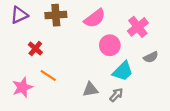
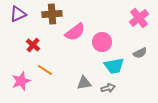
pink semicircle: (95, 18) -> (75, 32), moved
pink cross: (138, 27) -> (139, 18), moved
cyan trapezoid: (123, 71) -> (114, 66), turned 35
gray arrow: (116, 95) -> (108, 88), turned 32

